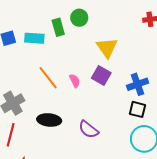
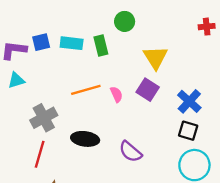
green rectangle: (58, 27) -> (101, 46), moved
orange line: (48, 78) -> (86, 90), turned -70
blue cross: (138, 84) -> (189, 101), turned -30

